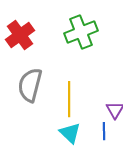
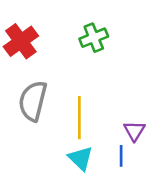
green cross: (81, 32) -> (94, 38), size x0.7

